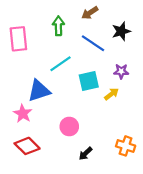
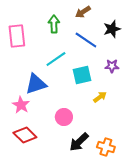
yellow arrow: (111, 94) -> (100, 97), moved
orange cross: (126, 146) -> (106, 147), moved
black arrow: (85, 154) -> (79, 142), size x1.5

